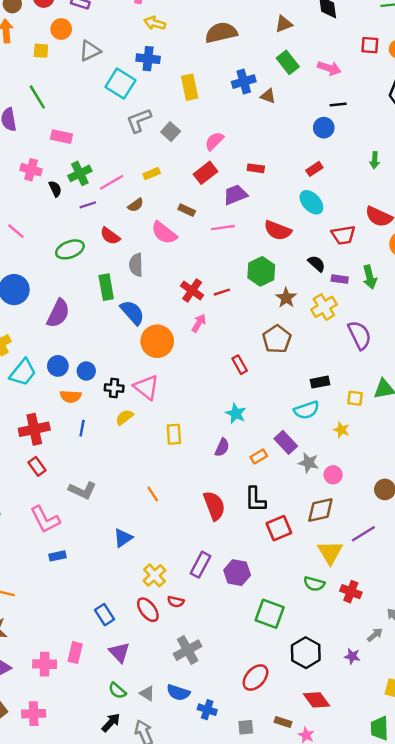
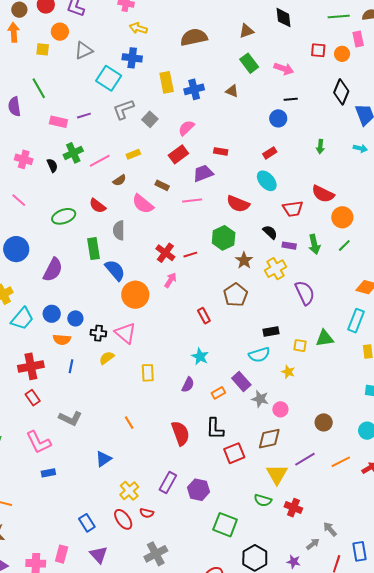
blue cross: (244, 82) -> (194, 89), moved
pink cross: (31, 170) -> (24, 159), moved
purple line: (88, 205) -> (84, 116), moved

